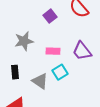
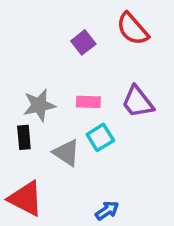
gray star: (24, 41) -> (39, 105), moved

